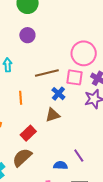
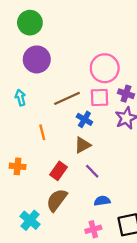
purple circle: (27, 35) -> (37, 59), size x1.5
purple line: (79, 156) -> (92, 171), moved

